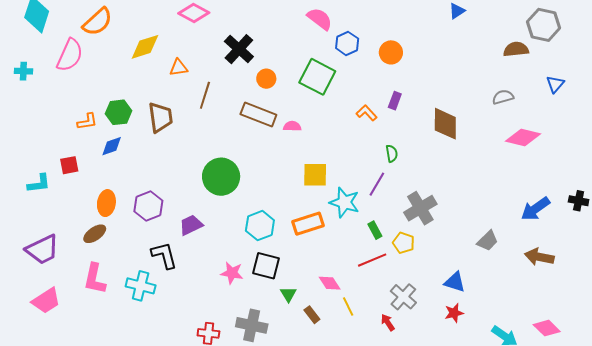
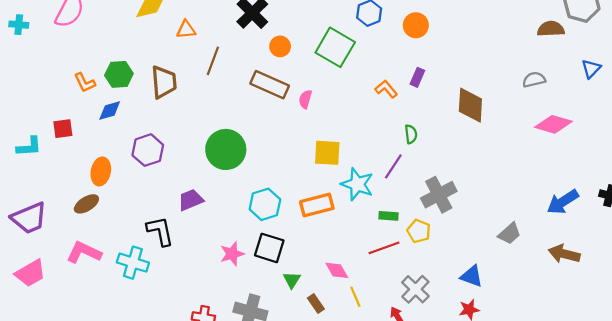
orange L-shape: (87, 122) -> (85, 83), turned 70
pink semicircle: (292, 126) -> (305, 99), turned -78
purple hexagon: (148, 206) -> (148, 150), moved
green rectangle: (375, 230) -> (389, 216), turned -60
pink star: (232, 273) -> (232, 254), turned -30
pink L-shape: (95, 279) -> (84, 252), turned 100

